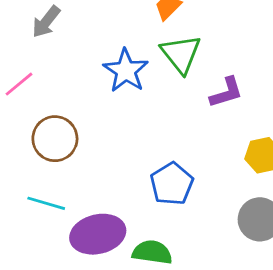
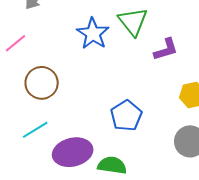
cyan line: (46, 203) -> (35, 130), turned -48

